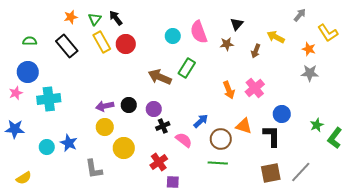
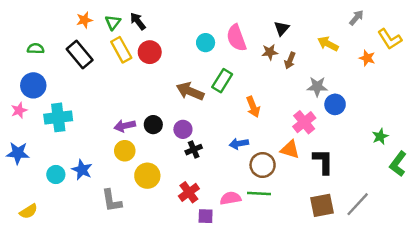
brown arrow: (256, 51) -> (290, 60), moved
gray star: (310, 73) -> (317, 87), moved
pink cross: (255, 88) -> (304, 122), moved
orange arrow: (229, 90) -> (253, 107), moved
blue circle: (282, 114) -> (335, 104), moved
blue arrow: (201, 121) -> (239, 144), turned -147
green star: (317, 125) -> (380, 136), moved
pink semicircle: (184, 140) -> (230, 198), moved, turned -48

